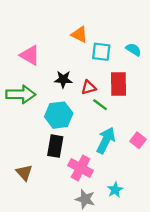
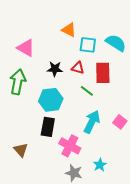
cyan semicircle: (133, 49) -> (116, 43), size x1.5
red triangle: (89, 87) -> (78, 68), moved, turned 32
green arrow: (21, 94) -> (18, 82), turned -80

